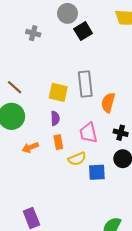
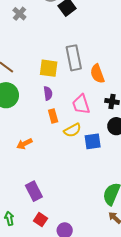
gray cross: (33, 33) -> (19, 14), turned 32
orange semicircle: (108, 103) -> (97, 74), turned -30
orange arrow: (30, 147) -> (24, 144), moved

